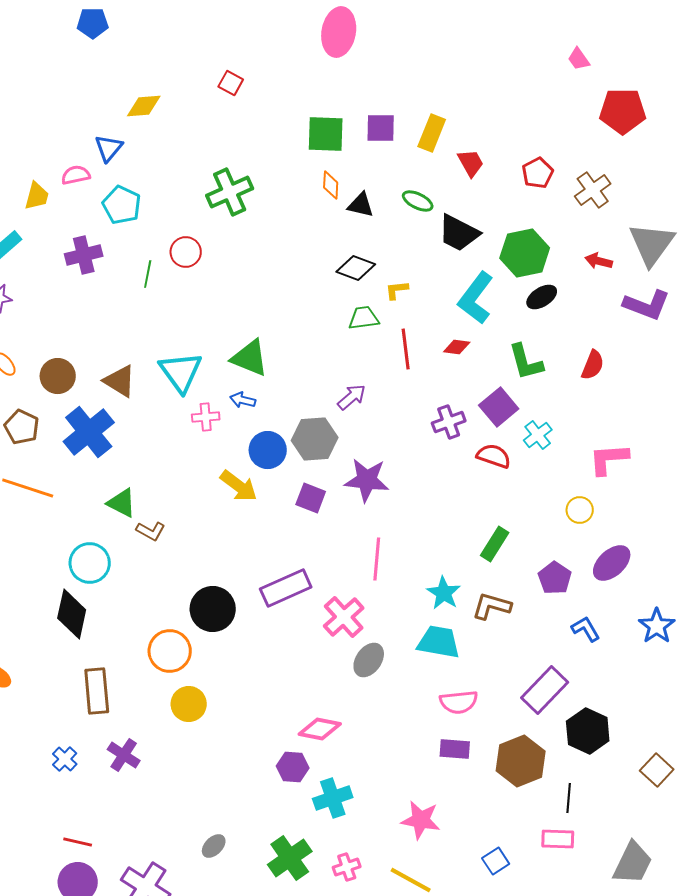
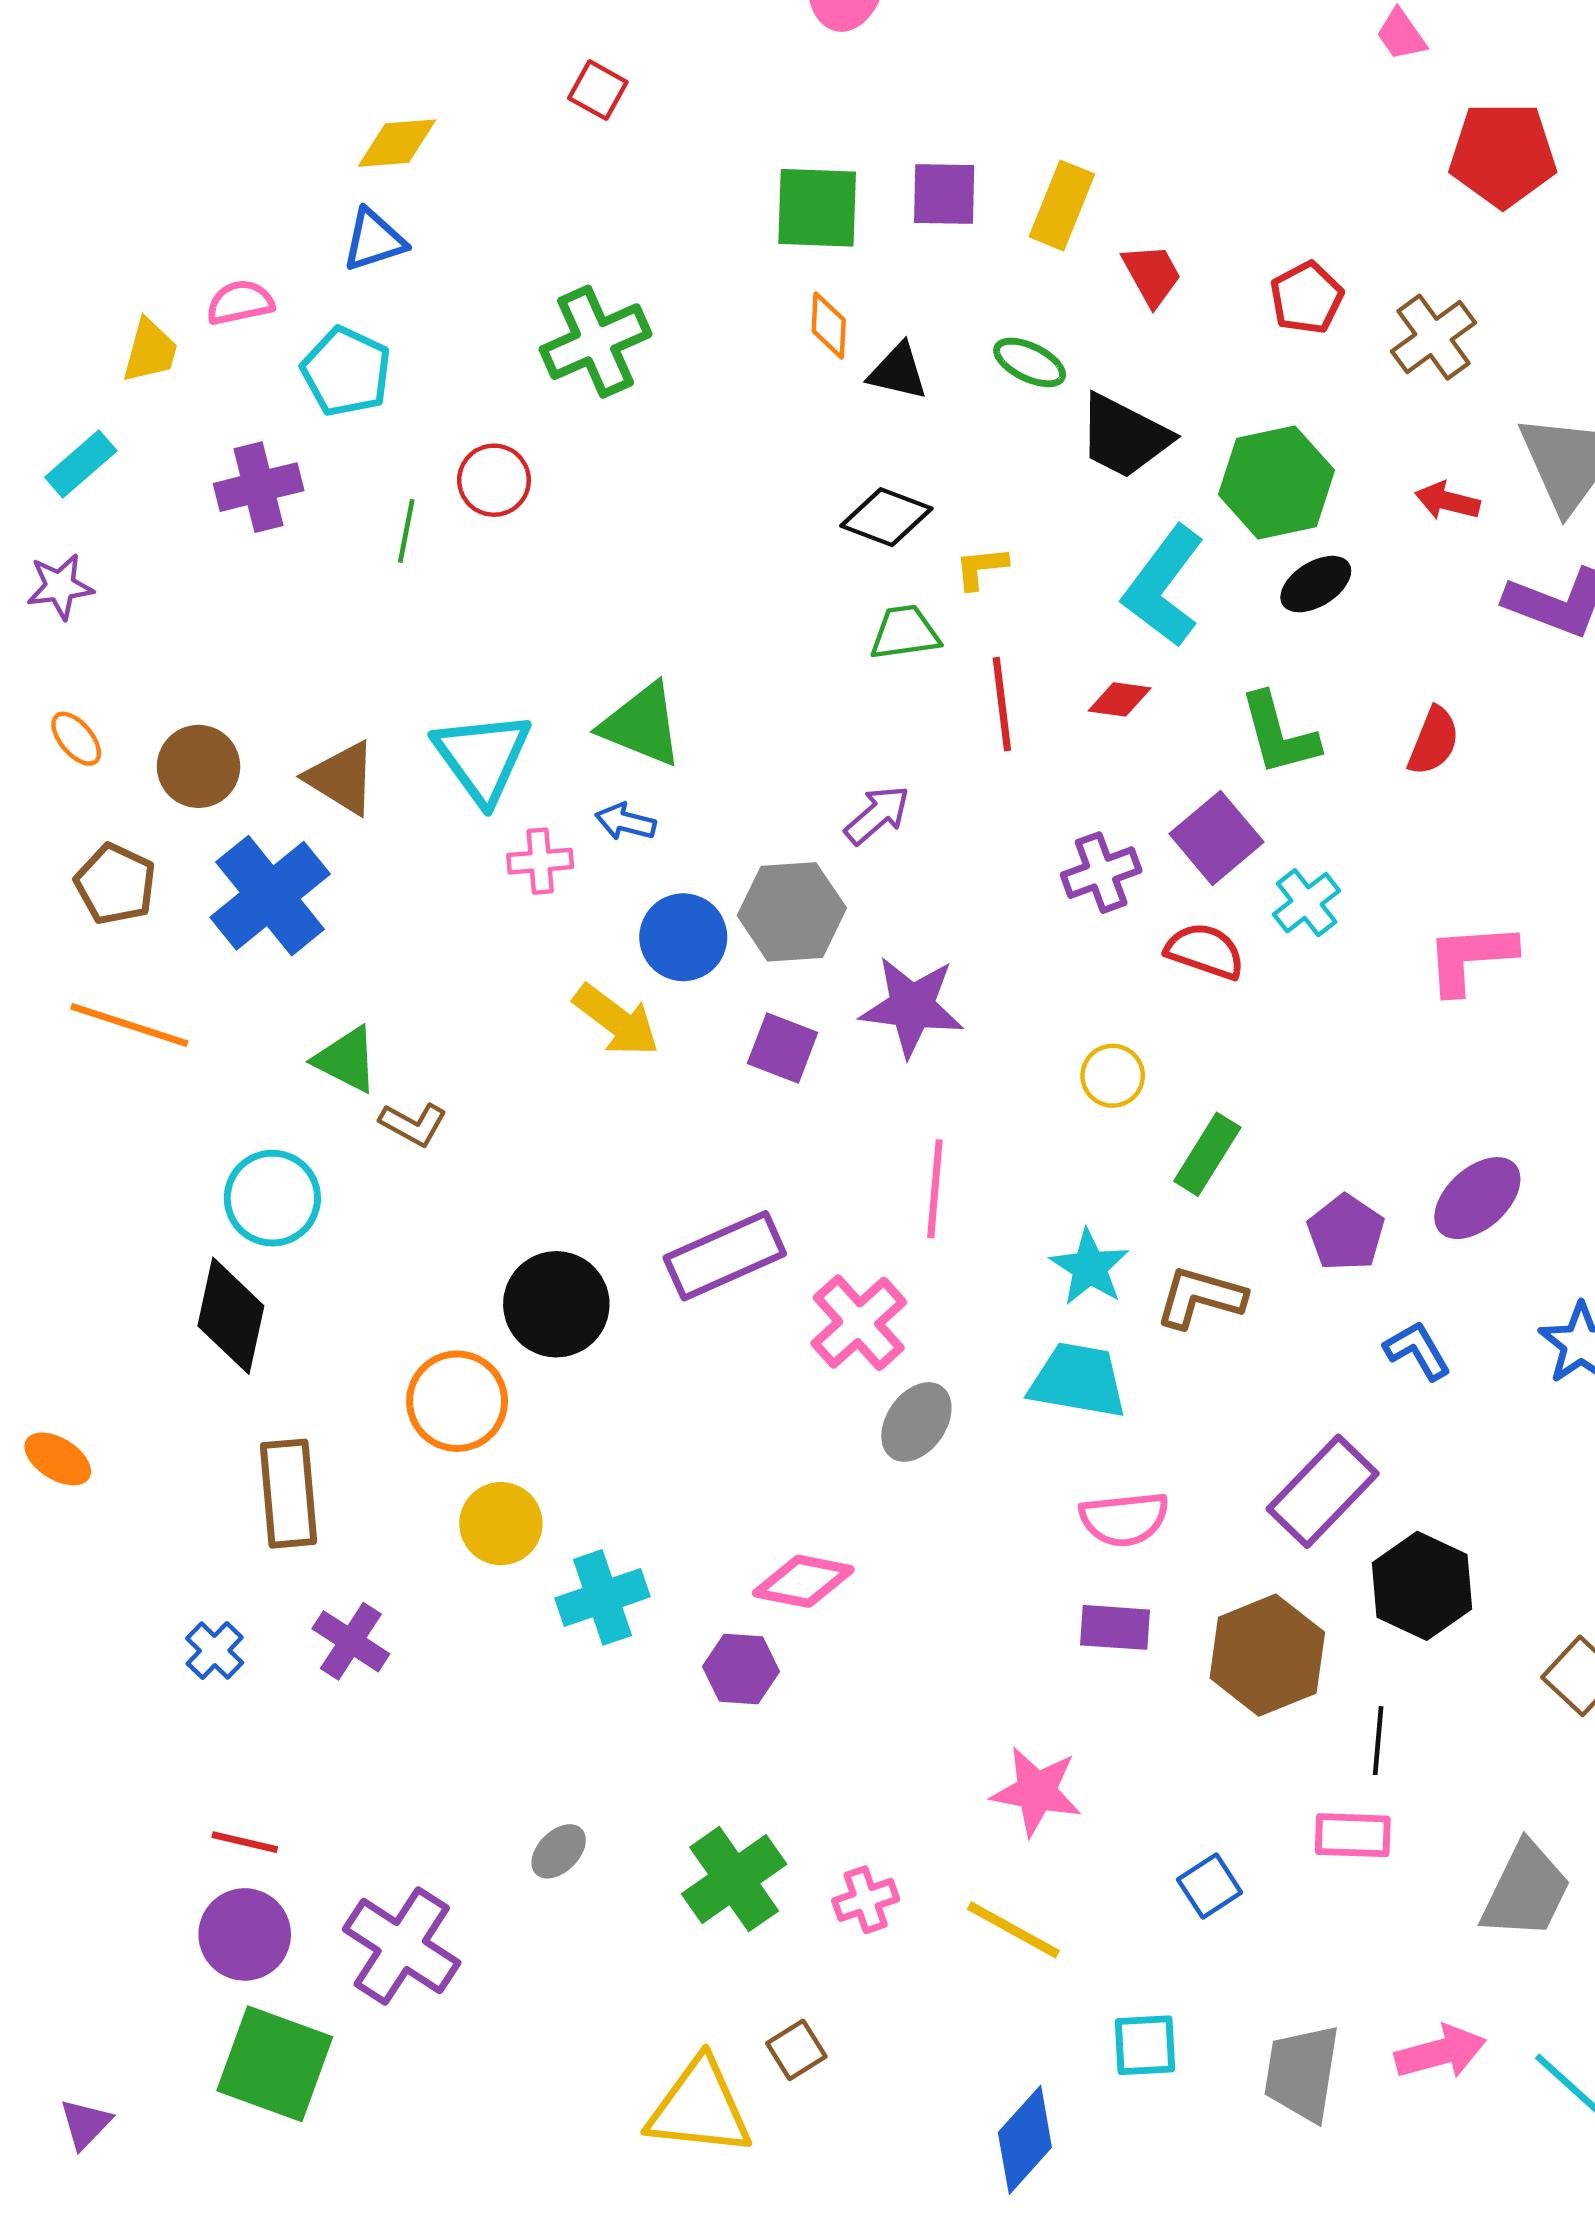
blue triangle: (109, 148) -> (374, 240), moved, turned 32
yellow circle: (580, 510) -> (1113, 1076), moved
cyan cross: (333, 798) -> (602, 1597), moved

